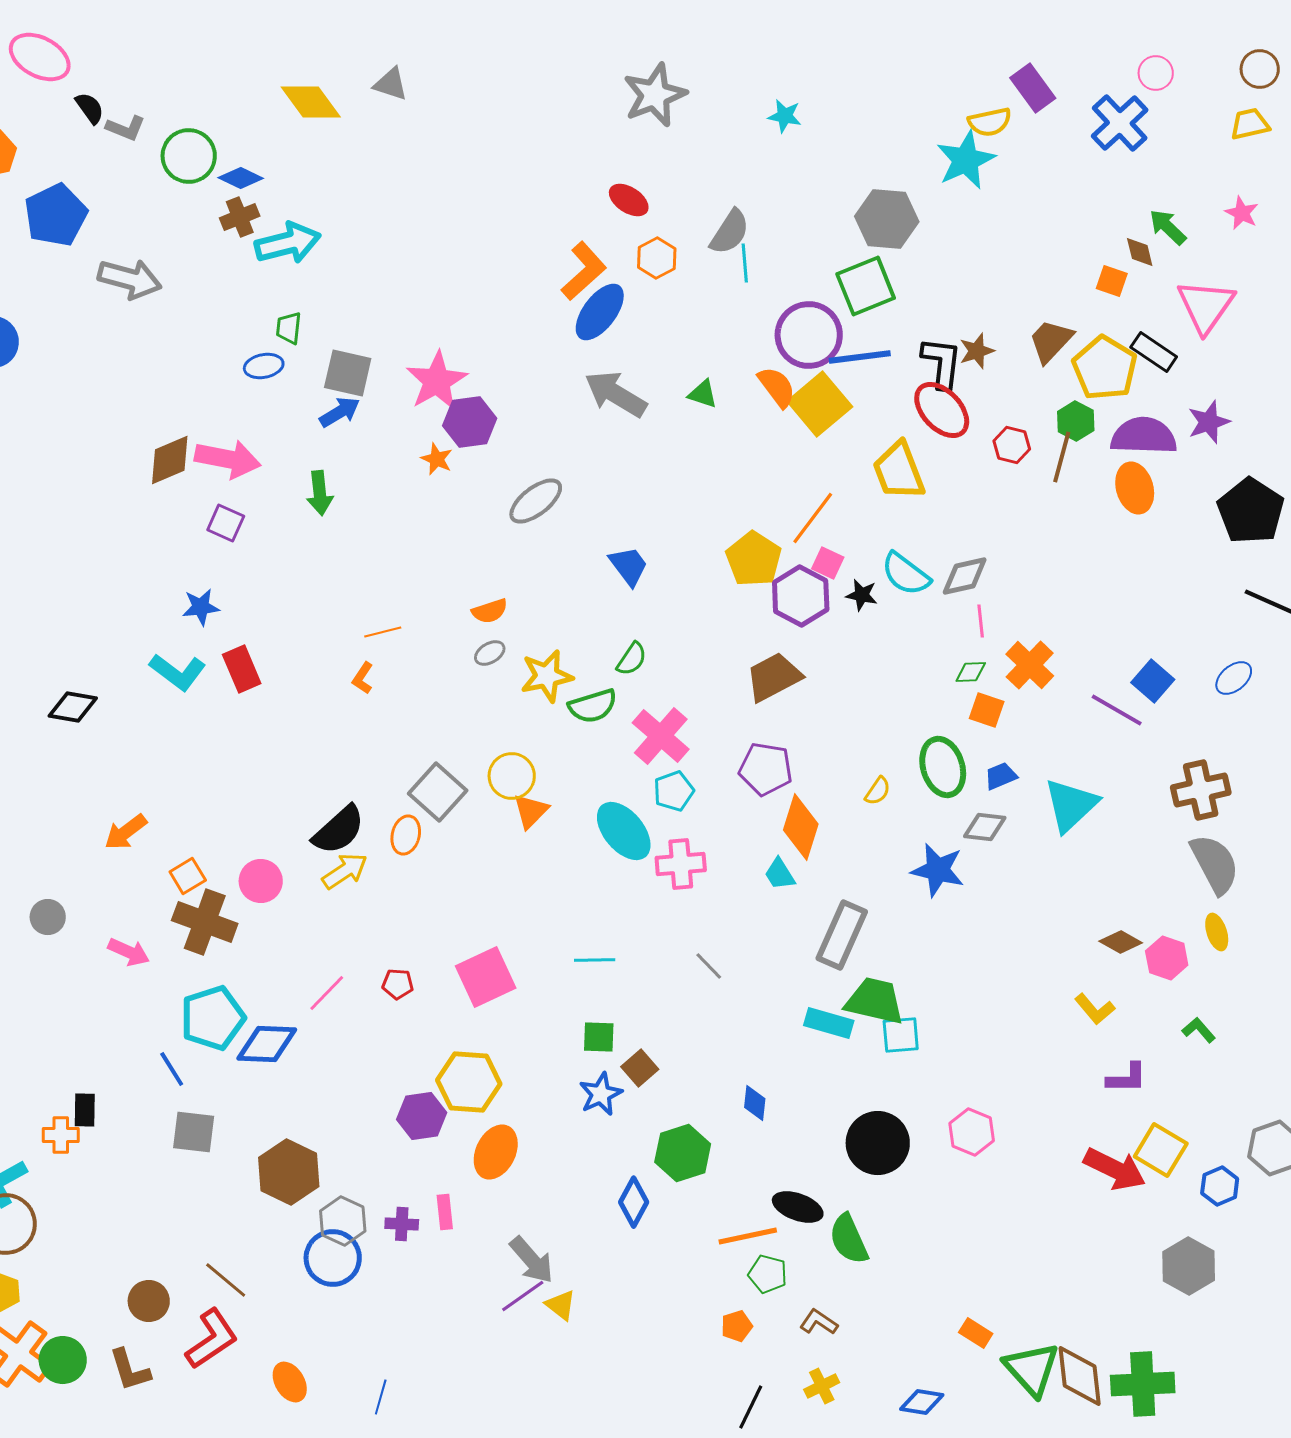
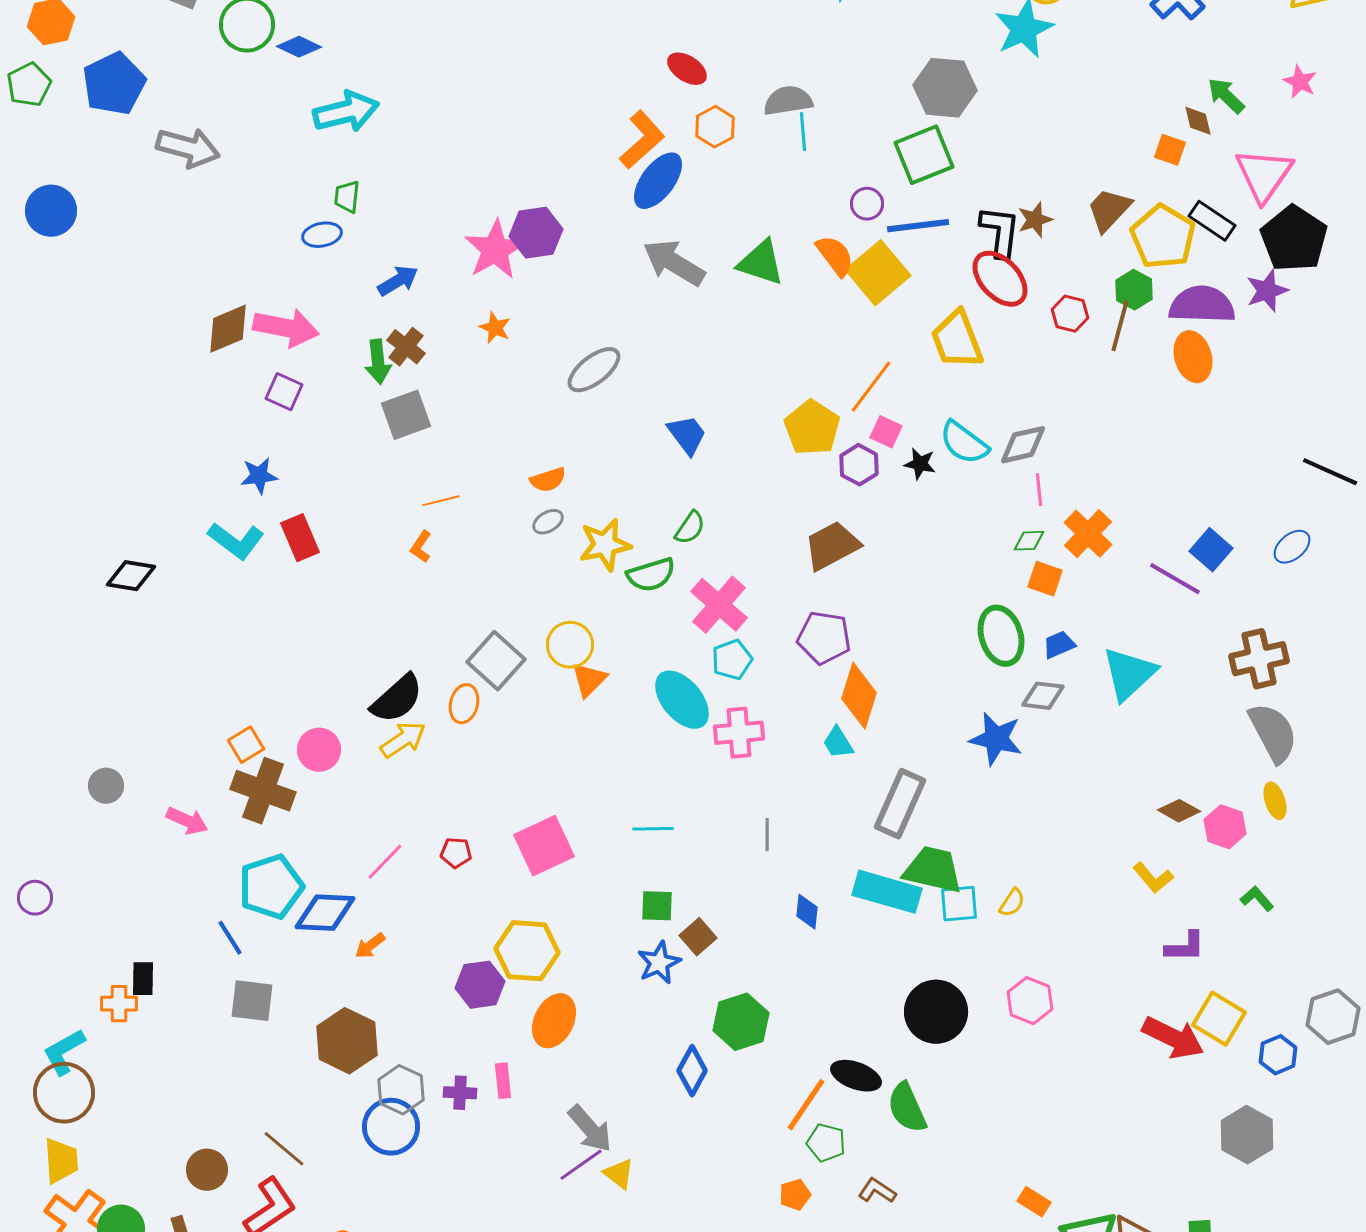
brown cross: (240, 217) -> (406, 347), moved, turned -30
gray semicircle: (730, 232) -> (788, 101), turned -132
purple circle: (809, 335) -> (867, 204), size x0.5
gray square: (348, 373) -> (406, 415), moved, turned -33
green triangle: (703, 394) -> (761, 263), size x1.6
purple hexagon: (470, 422) -> (536, 233), moved
black pentagon: (1251, 511) -> (1294, 239), moved
purple hexagon: (801, 596) -> (859, 465), size x0.7
yellow semicircle: (878, 791) -> (1012, 903), moved
orange arrow: (126, 832) -> (370, 946), moved, size x0.7
gray line: (709, 966) -> (767, 835), turned 44
cyan rectangle: (829, 1023) -> (887, 892), size x1.4
blue diamond: (755, 1103) -> (807, 912), moved
orange line: (748, 1236) -> (806, 1105), turned -44

